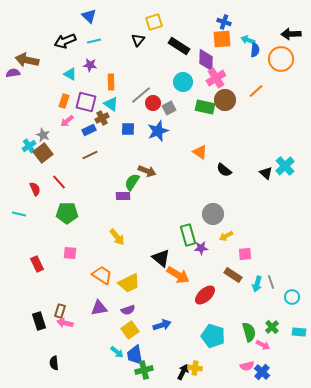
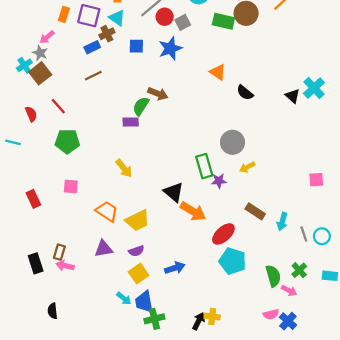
pink arrow: (67, 121) -> (47, 37), moved
pink square: (245, 254) -> (316, 180), moved
gray line: (271, 282) -> (304, 234), moved
cyan pentagon: (213, 336) -> (233, 261), moved

